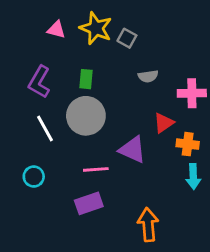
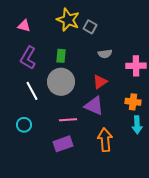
pink triangle: (56, 30) -> (24, 26), moved
red triangle: (164, 123) -> (100, 82), moved
orange arrow: (148, 225) -> (105, 140), moved

